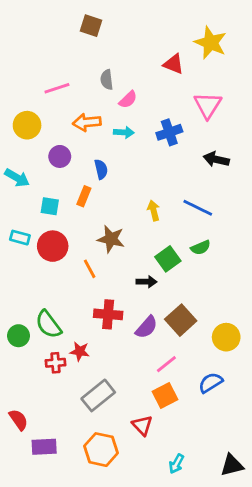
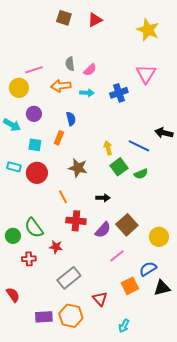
red triangle: (174, 64) -> (95, 20), moved, turned -49
gray semicircle: (107, 80) -> (70, 64), moved
pink line: (57, 88) -> (34, 70), moved
purple circle: (60, 156) -> (34, 114), moved
black arrow: (216, 159) -> (164, 133), moved
green square: (168, 259) -> (119, 167), moved
orange line: (90, 269) -> (63, 197), moved
red cross: (55, 363) -> (29, 259), moved
orange square: (165, 395) -> (130, 286), moved
purple rectangle: (44, 447) -> (44, 317), moved
black triangle: (232, 465) -> (162, 288), moved

